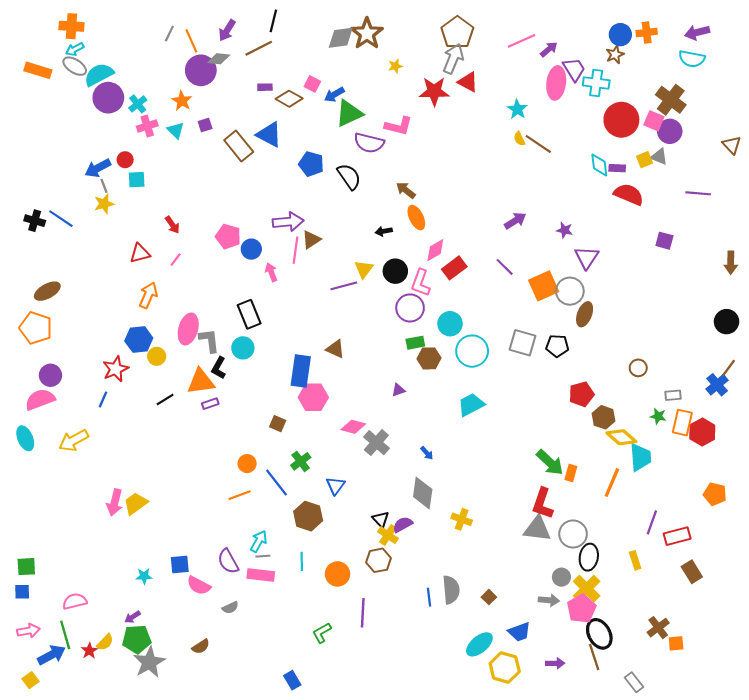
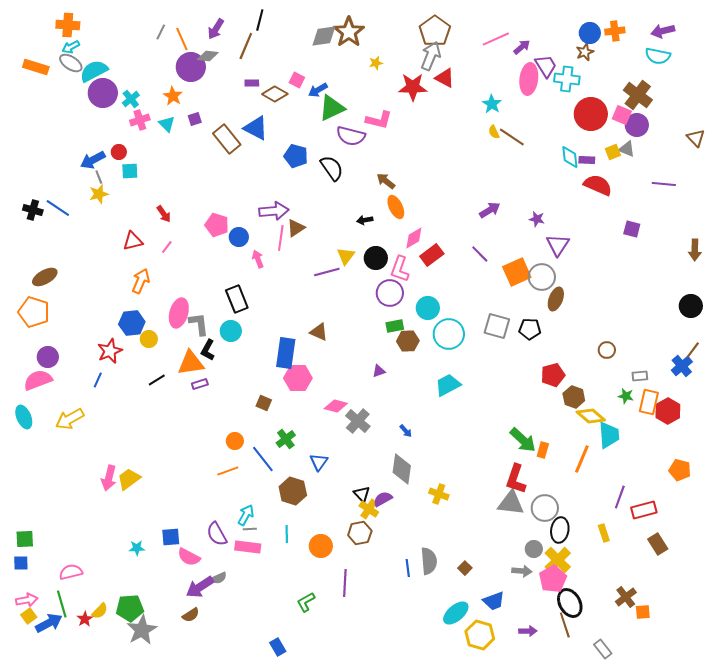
brown line: (259, 48) -> (246, 46), turned -40
purple arrow: (132, 617) -> (200, 587), moved, size x1.8
yellow square: (30, 680) -> (29, 616), moved

